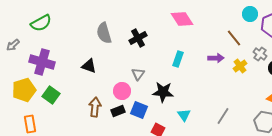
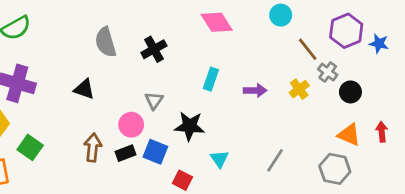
cyan circle: (250, 14) -> (281, 15), moved
brown line: (234, 38) -> (308, 49), moved
purple arrow: (216, 58) -> (255, 91), moved
green square: (51, 95) -> (30, 147), moved

